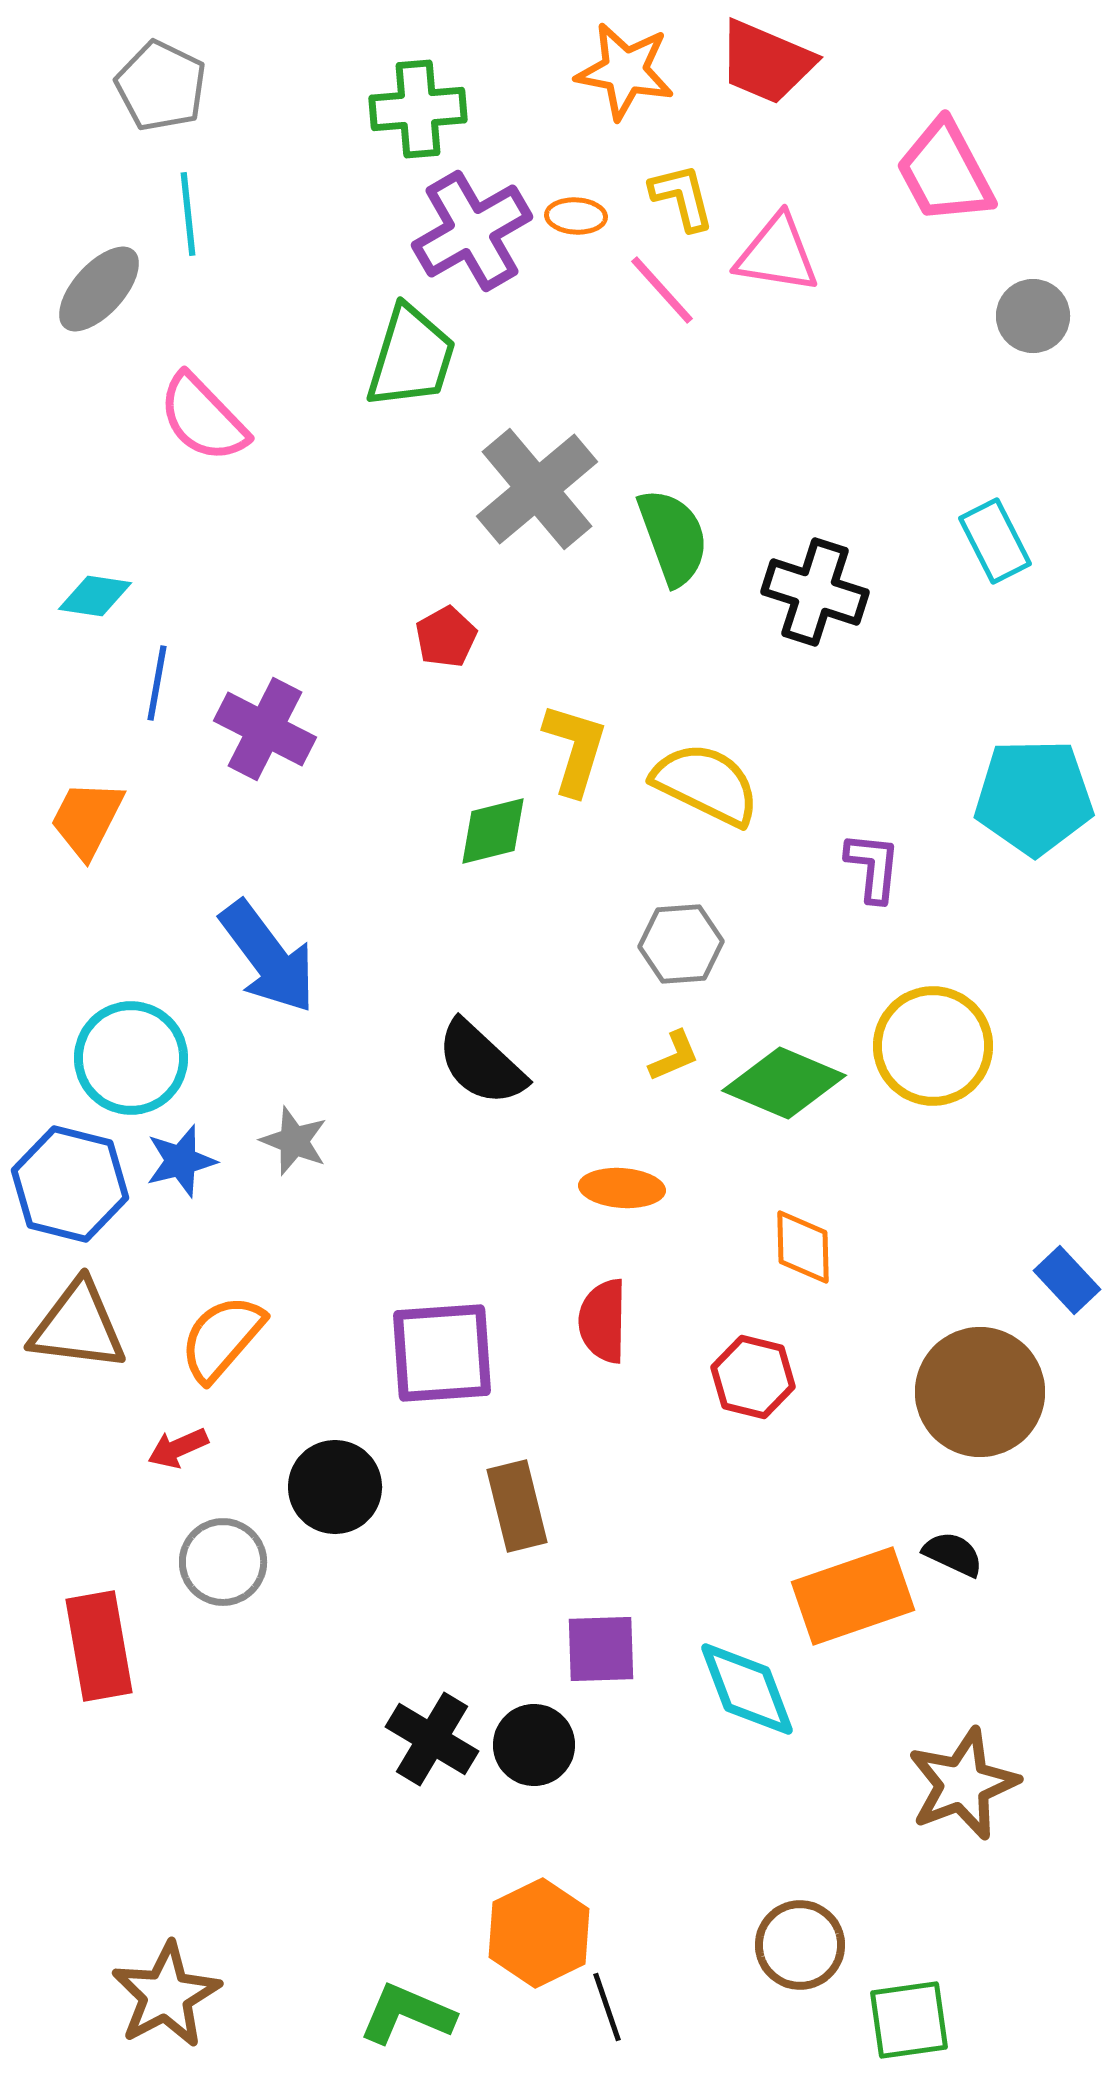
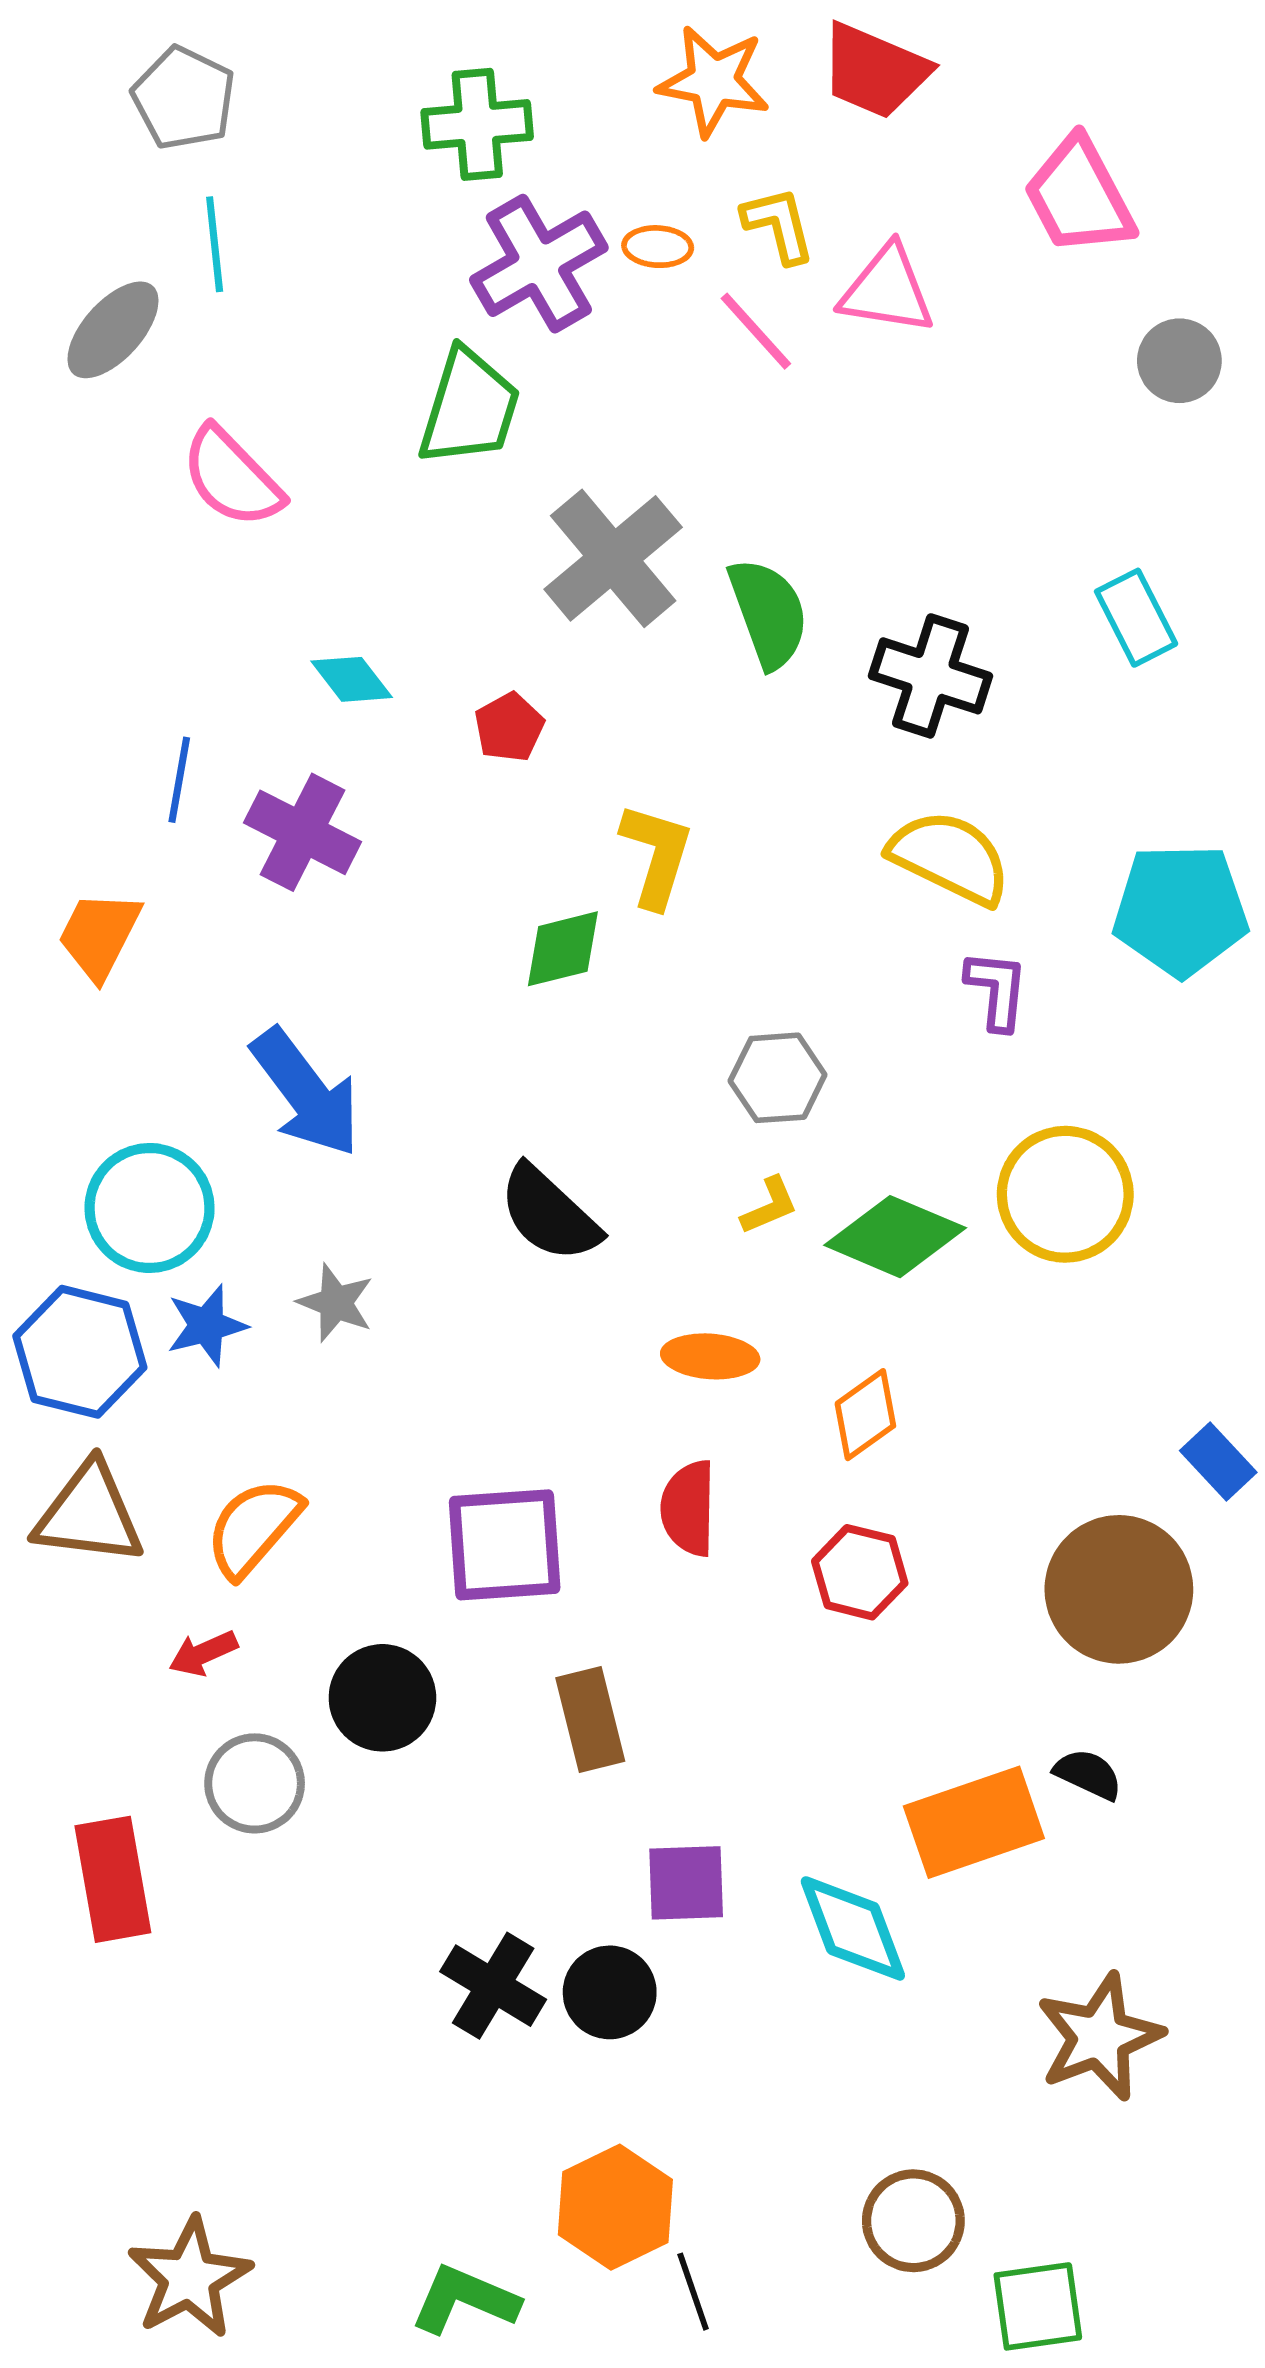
cyan diamond: (95, 596) -> (352, 679), moved, turned 44
yellow semicircle: (706, 784) -> (950, 857), moved
orange diamond: (803, 1247) -> (865, 1415), moved, turned 56

